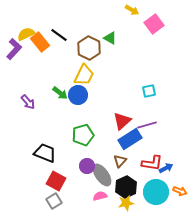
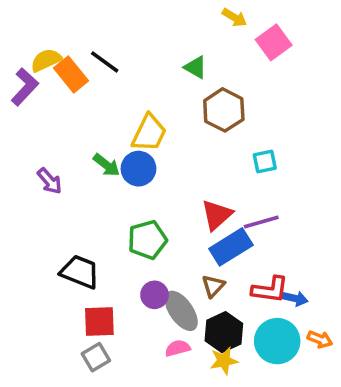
brown hexagon: (89, 48) -> (224, 110), moved
blue arrow: (166, 168) -> (295, 298), turned 40
red square: (56, 181) -> (99, 322), turned -30

